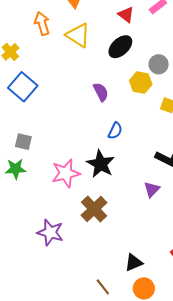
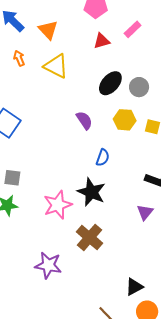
red triangle: (126, 15) -> (102, 41), turned -48
orange arrow: (42, 23) -> (19, 58), size x0.7
black ellipse: (120, 47) -> (110, 83), moved
yellow hexagon: (141, 82) -> (125, 120), moved

